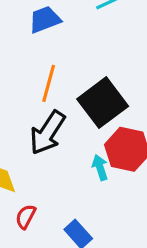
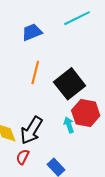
black arrow: (47, 133) -> (31, 130), moved

